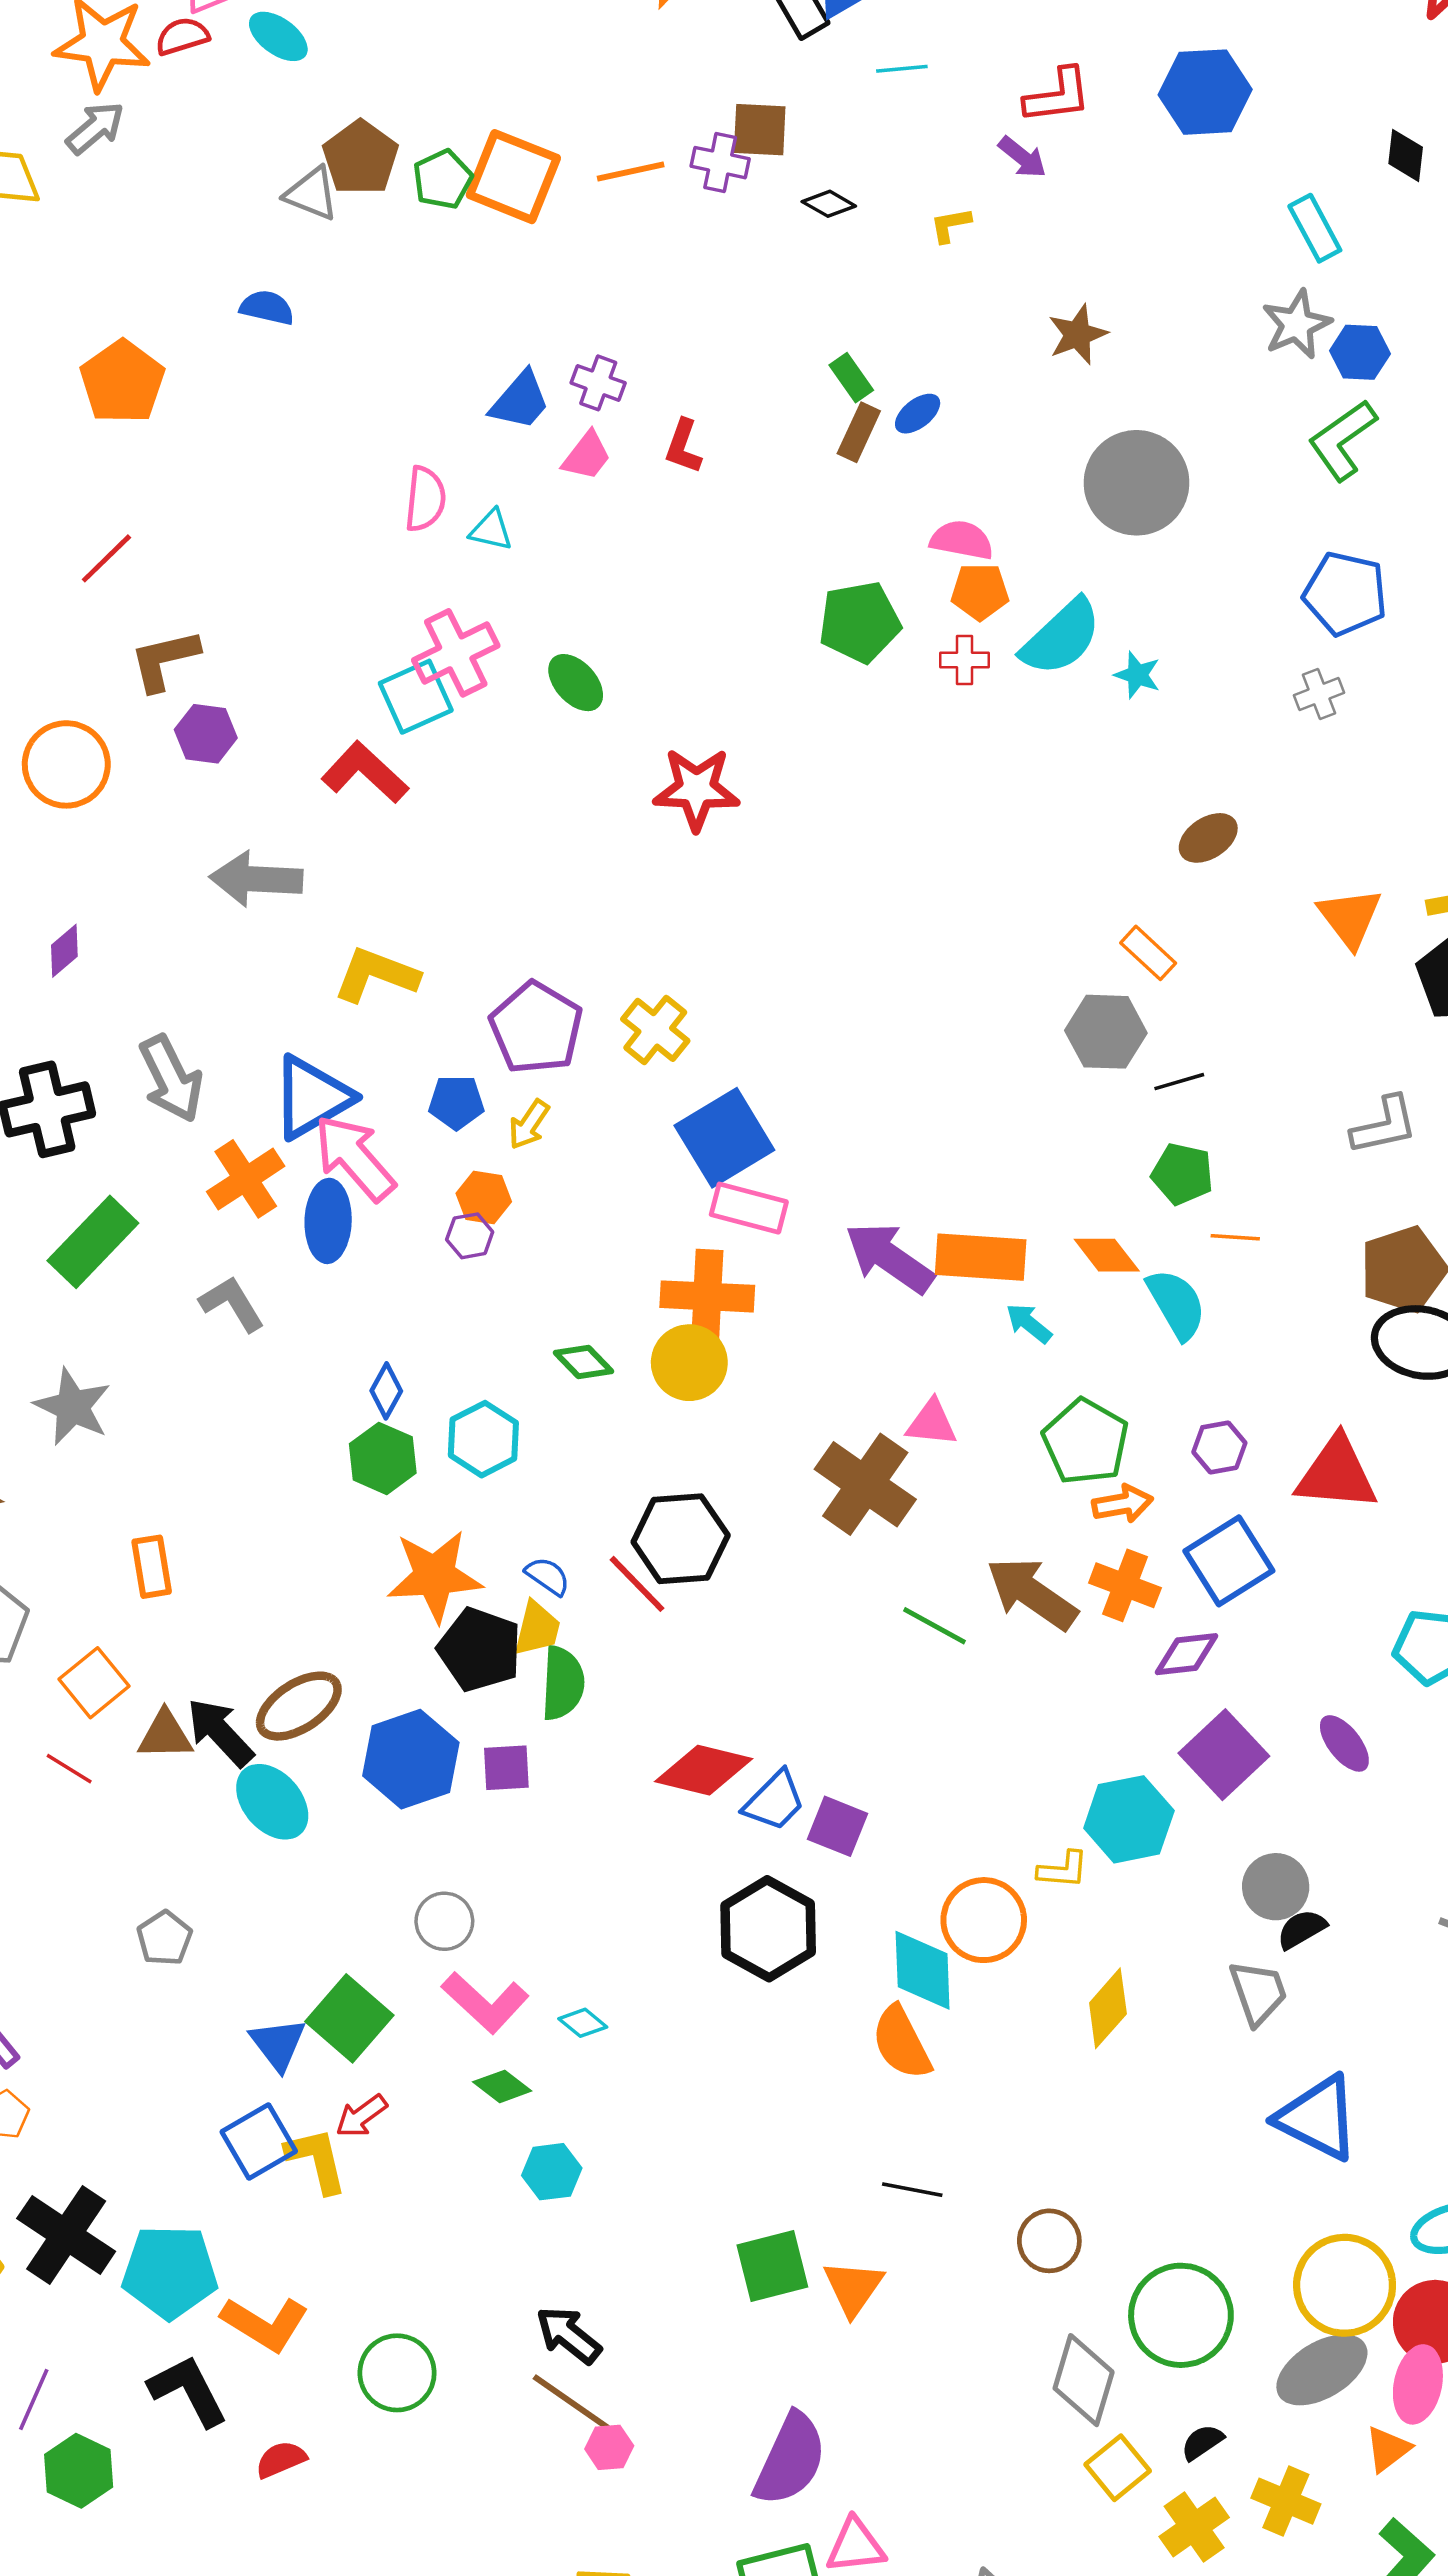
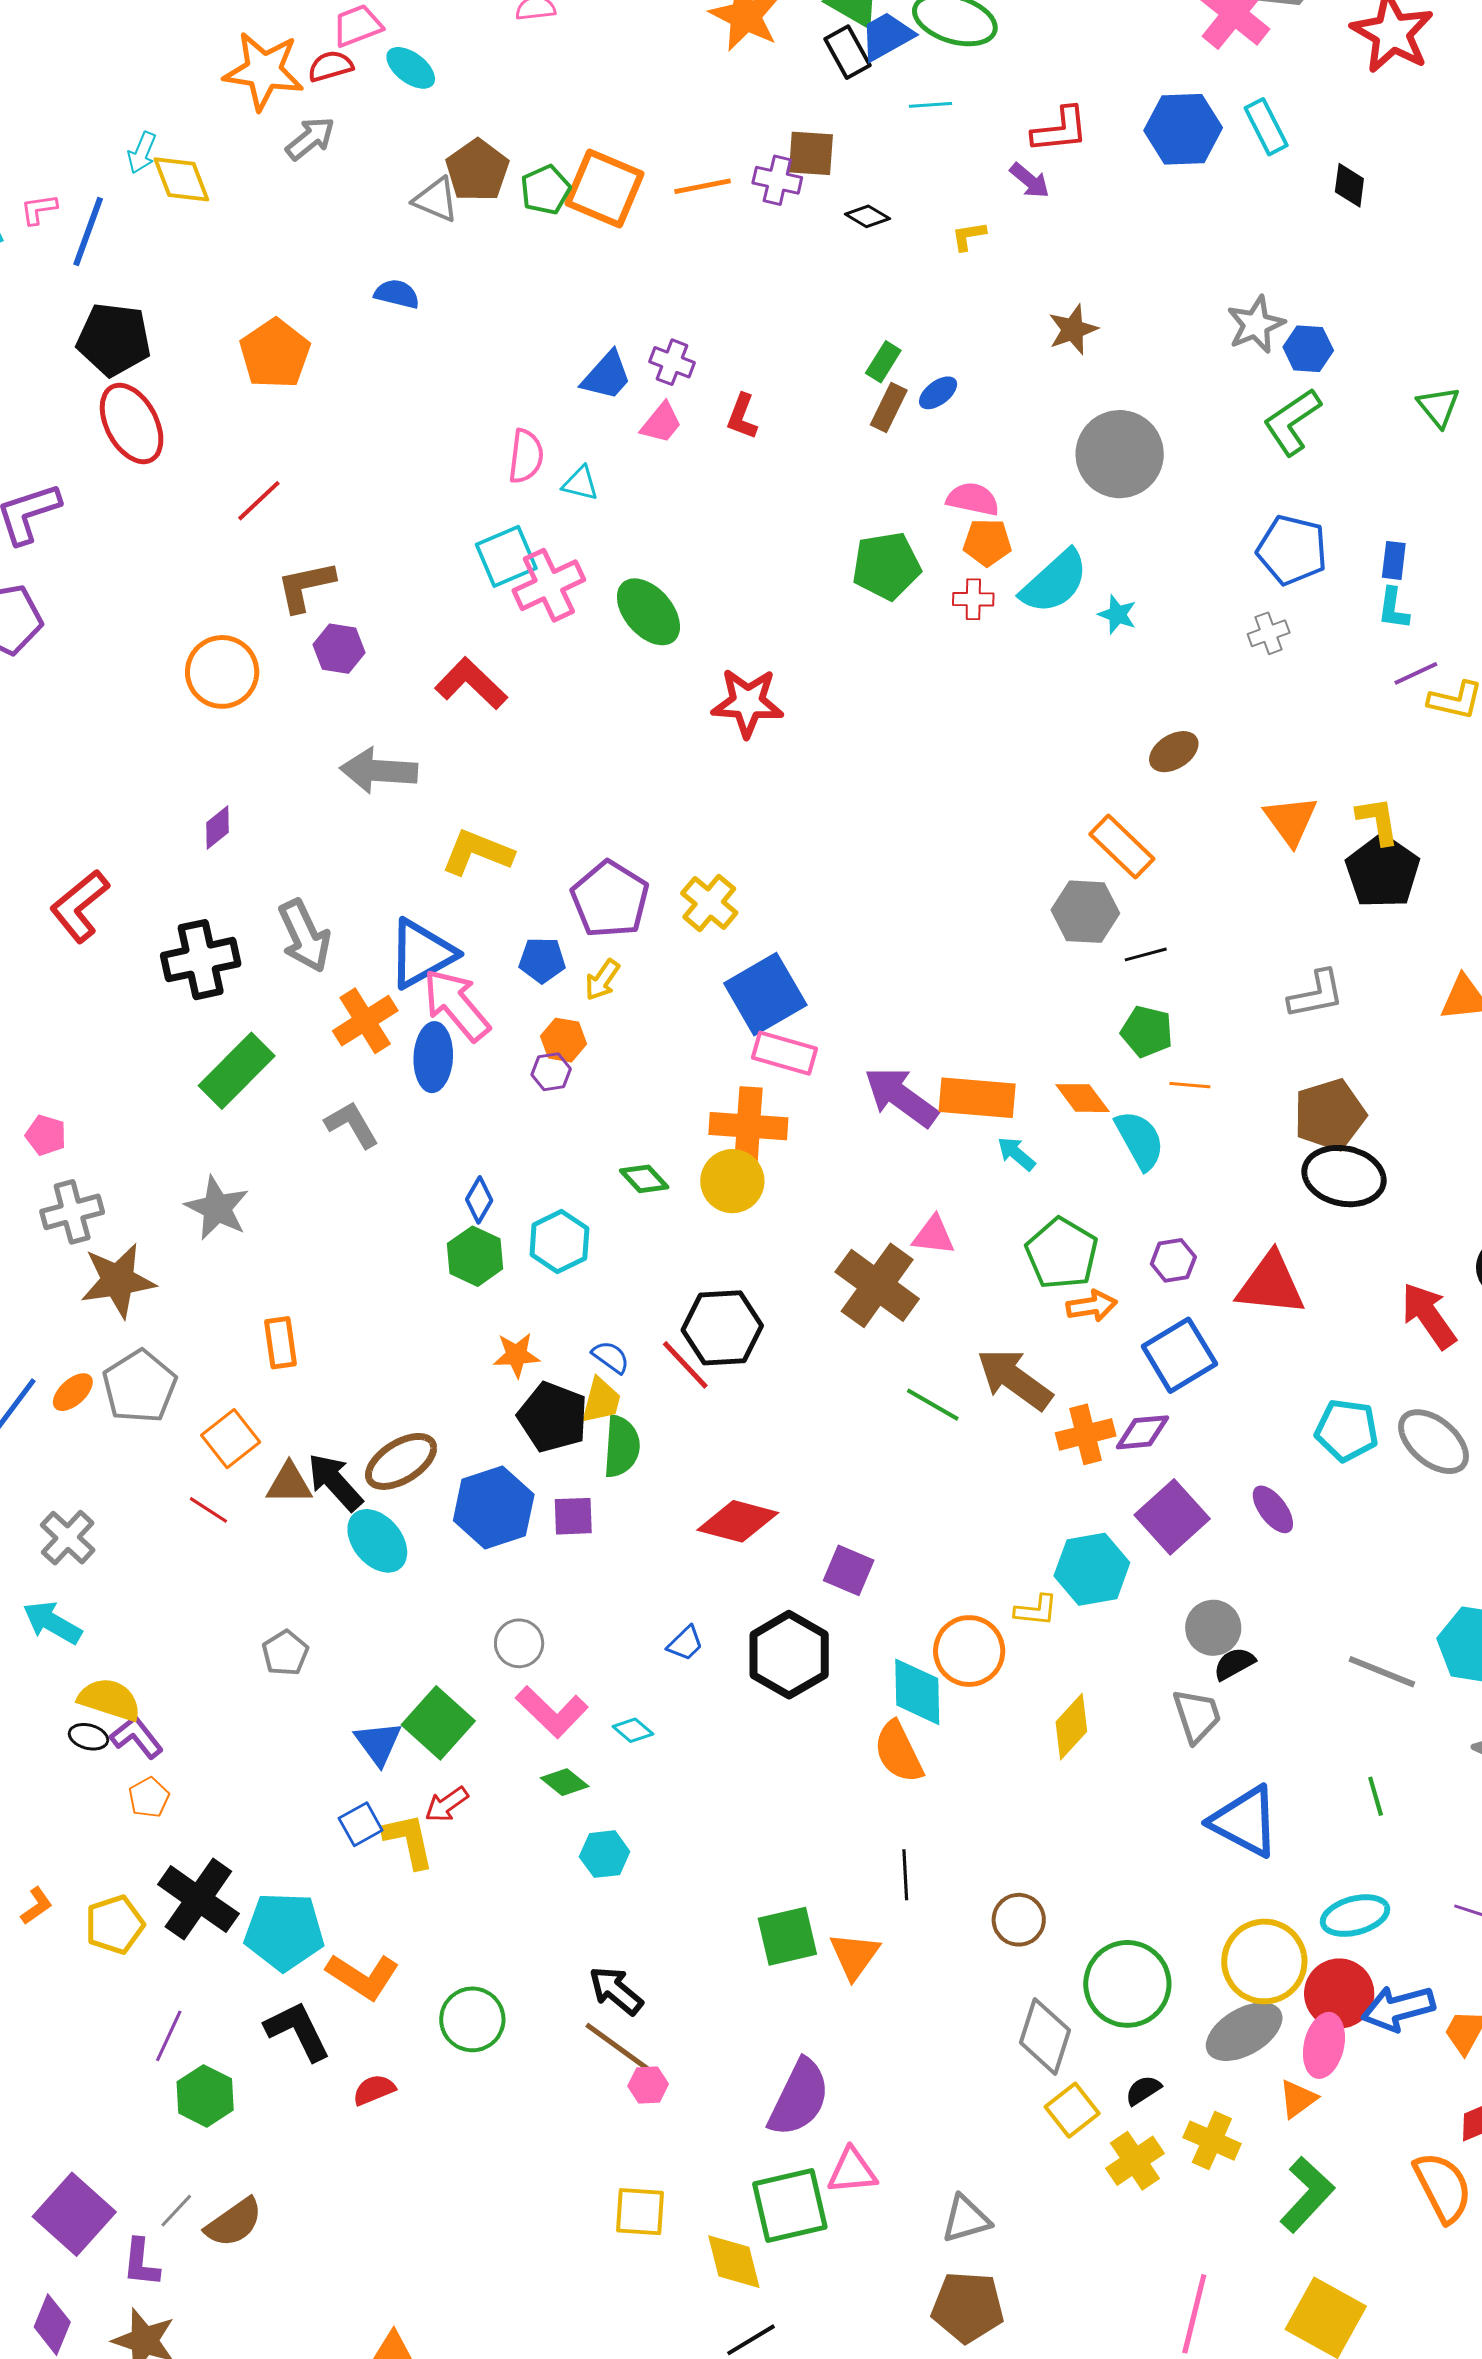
gray arrow: (95, 128) -> (310, 138), moved
cyan rectangle: (1315, 228) -> (1266, 127), moved
green rectangle: (851, 378) -> (883, 362), turned 66
green ellipse: (576, 683) -> (648, 612), size x1.4
cyan square: (416, 697) -> (506, 556), moved
orange rectangle: (1148, 953) -> (1122, 847), size x1.4
orange star: (435, 1576) -> (516, 1355), size x0.6
orange cross: (1125, 1585) -> (1086, 1434), moved, turned -36
blue trapezoid: (774, 1801) -> (685, 1643), moved, size x0.7
blue square: (259, 2142) -> (361, 1824), size x0.7
black line: (912, 2190) -> (905, 1875), turned 75

